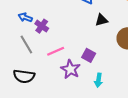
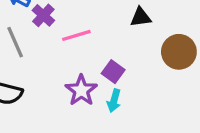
pink line: (56, 51) -> (76, 35), moved
cyan arrow: (98, 80) -> (114, 101), moved

